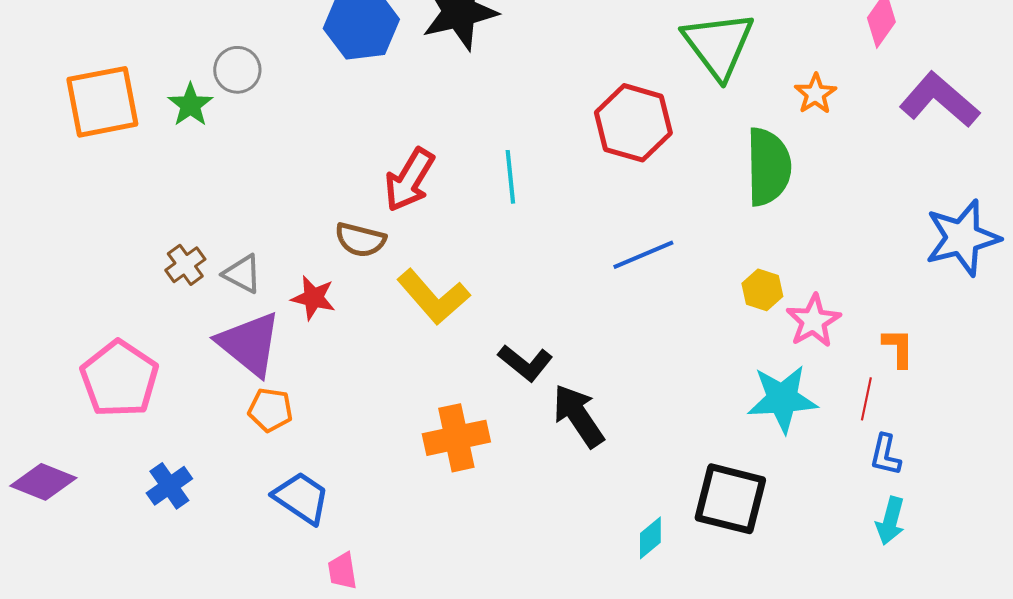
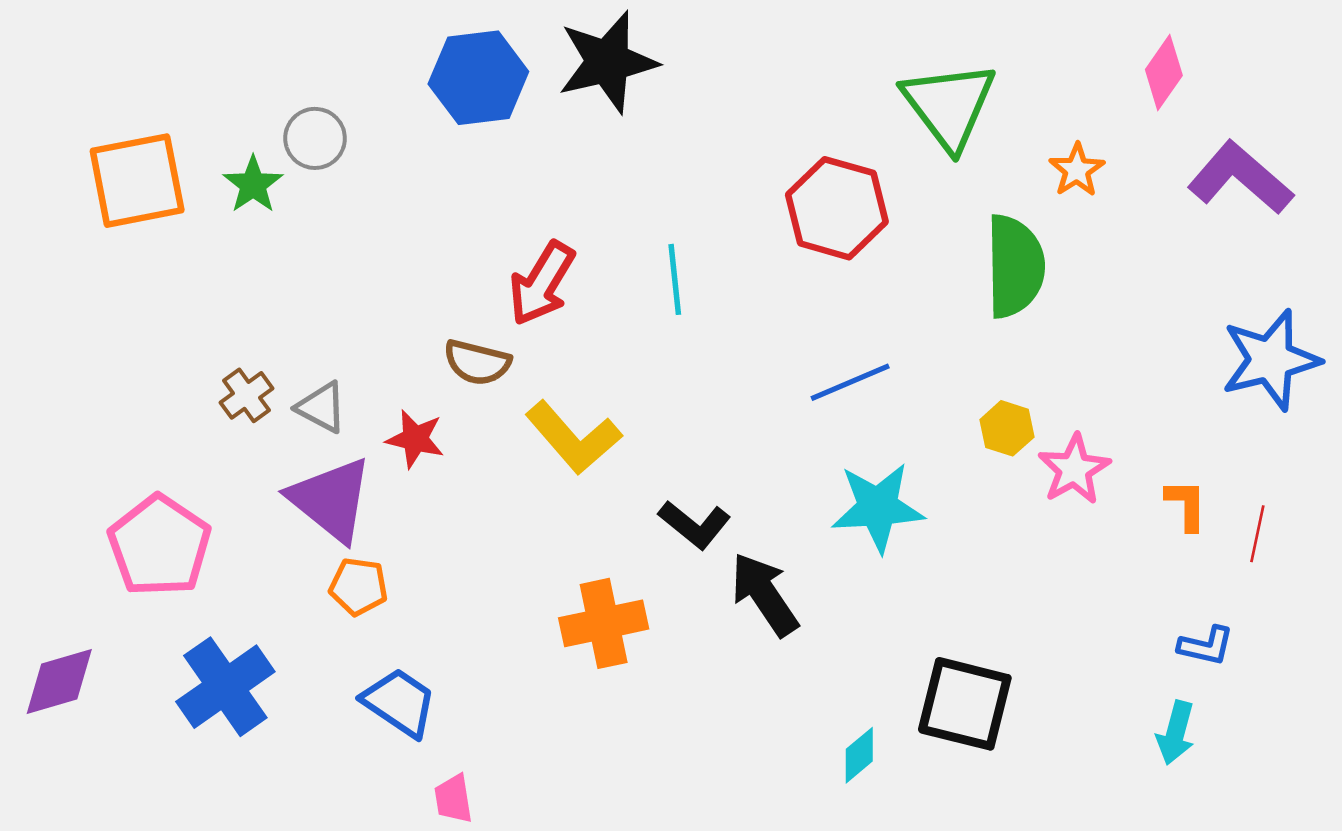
cyan star: (782, 399) -> (878, 507), moved
red line: (866, 399) -> (1257, 534), moved
blue L-shape: (885, 455) -> (1206, 646), moved, turned -90
purple diamond: (43, 482) -> (59, 681), turned -38
blue cross: (169, 486) -> (225, 687), size x1.6

